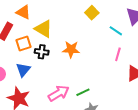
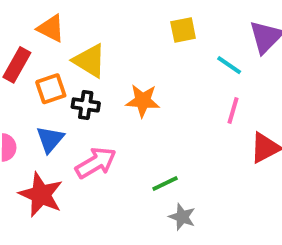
yellow square: (92, 13) -> (183, 30), turned 32
pink arrow: (59, 93) -> (96, 163), moved

